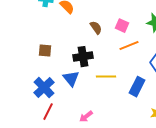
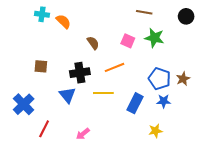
pink square: (122, 26) -> (128, 41), moved
orange line: (129, 46) -> (115, 67), moved
blue cross: (44, 88) -> (24, 104), moved

